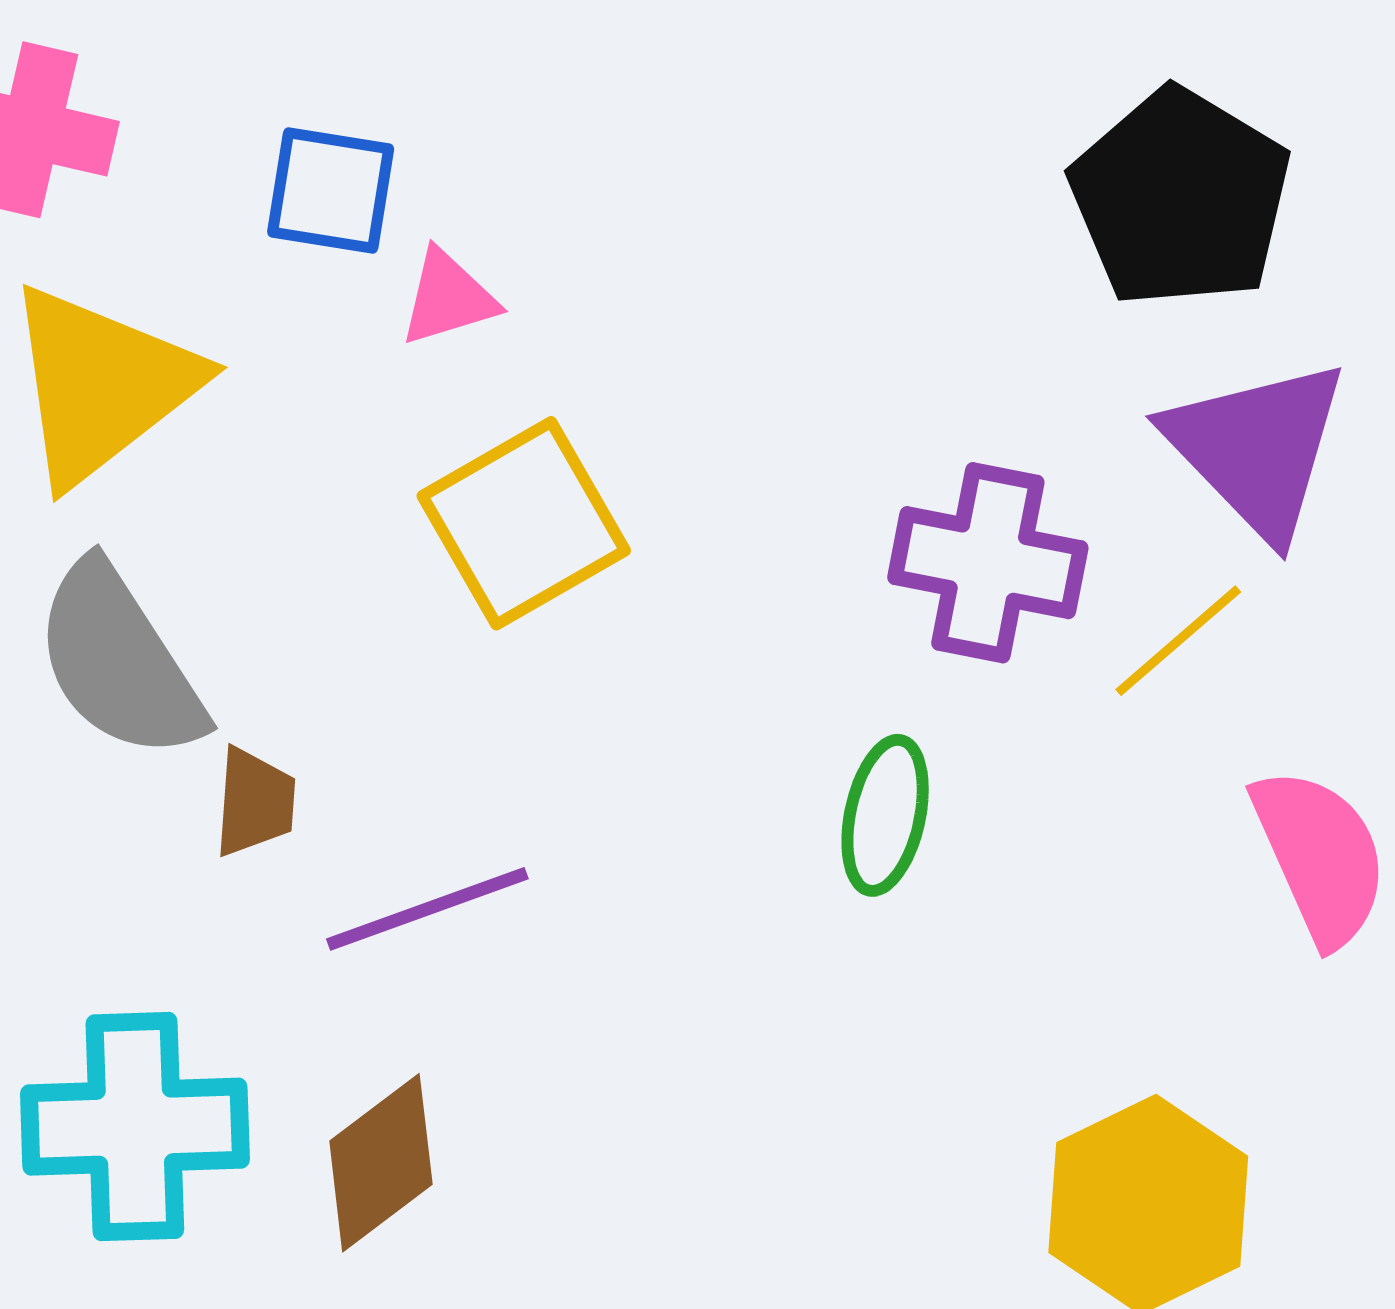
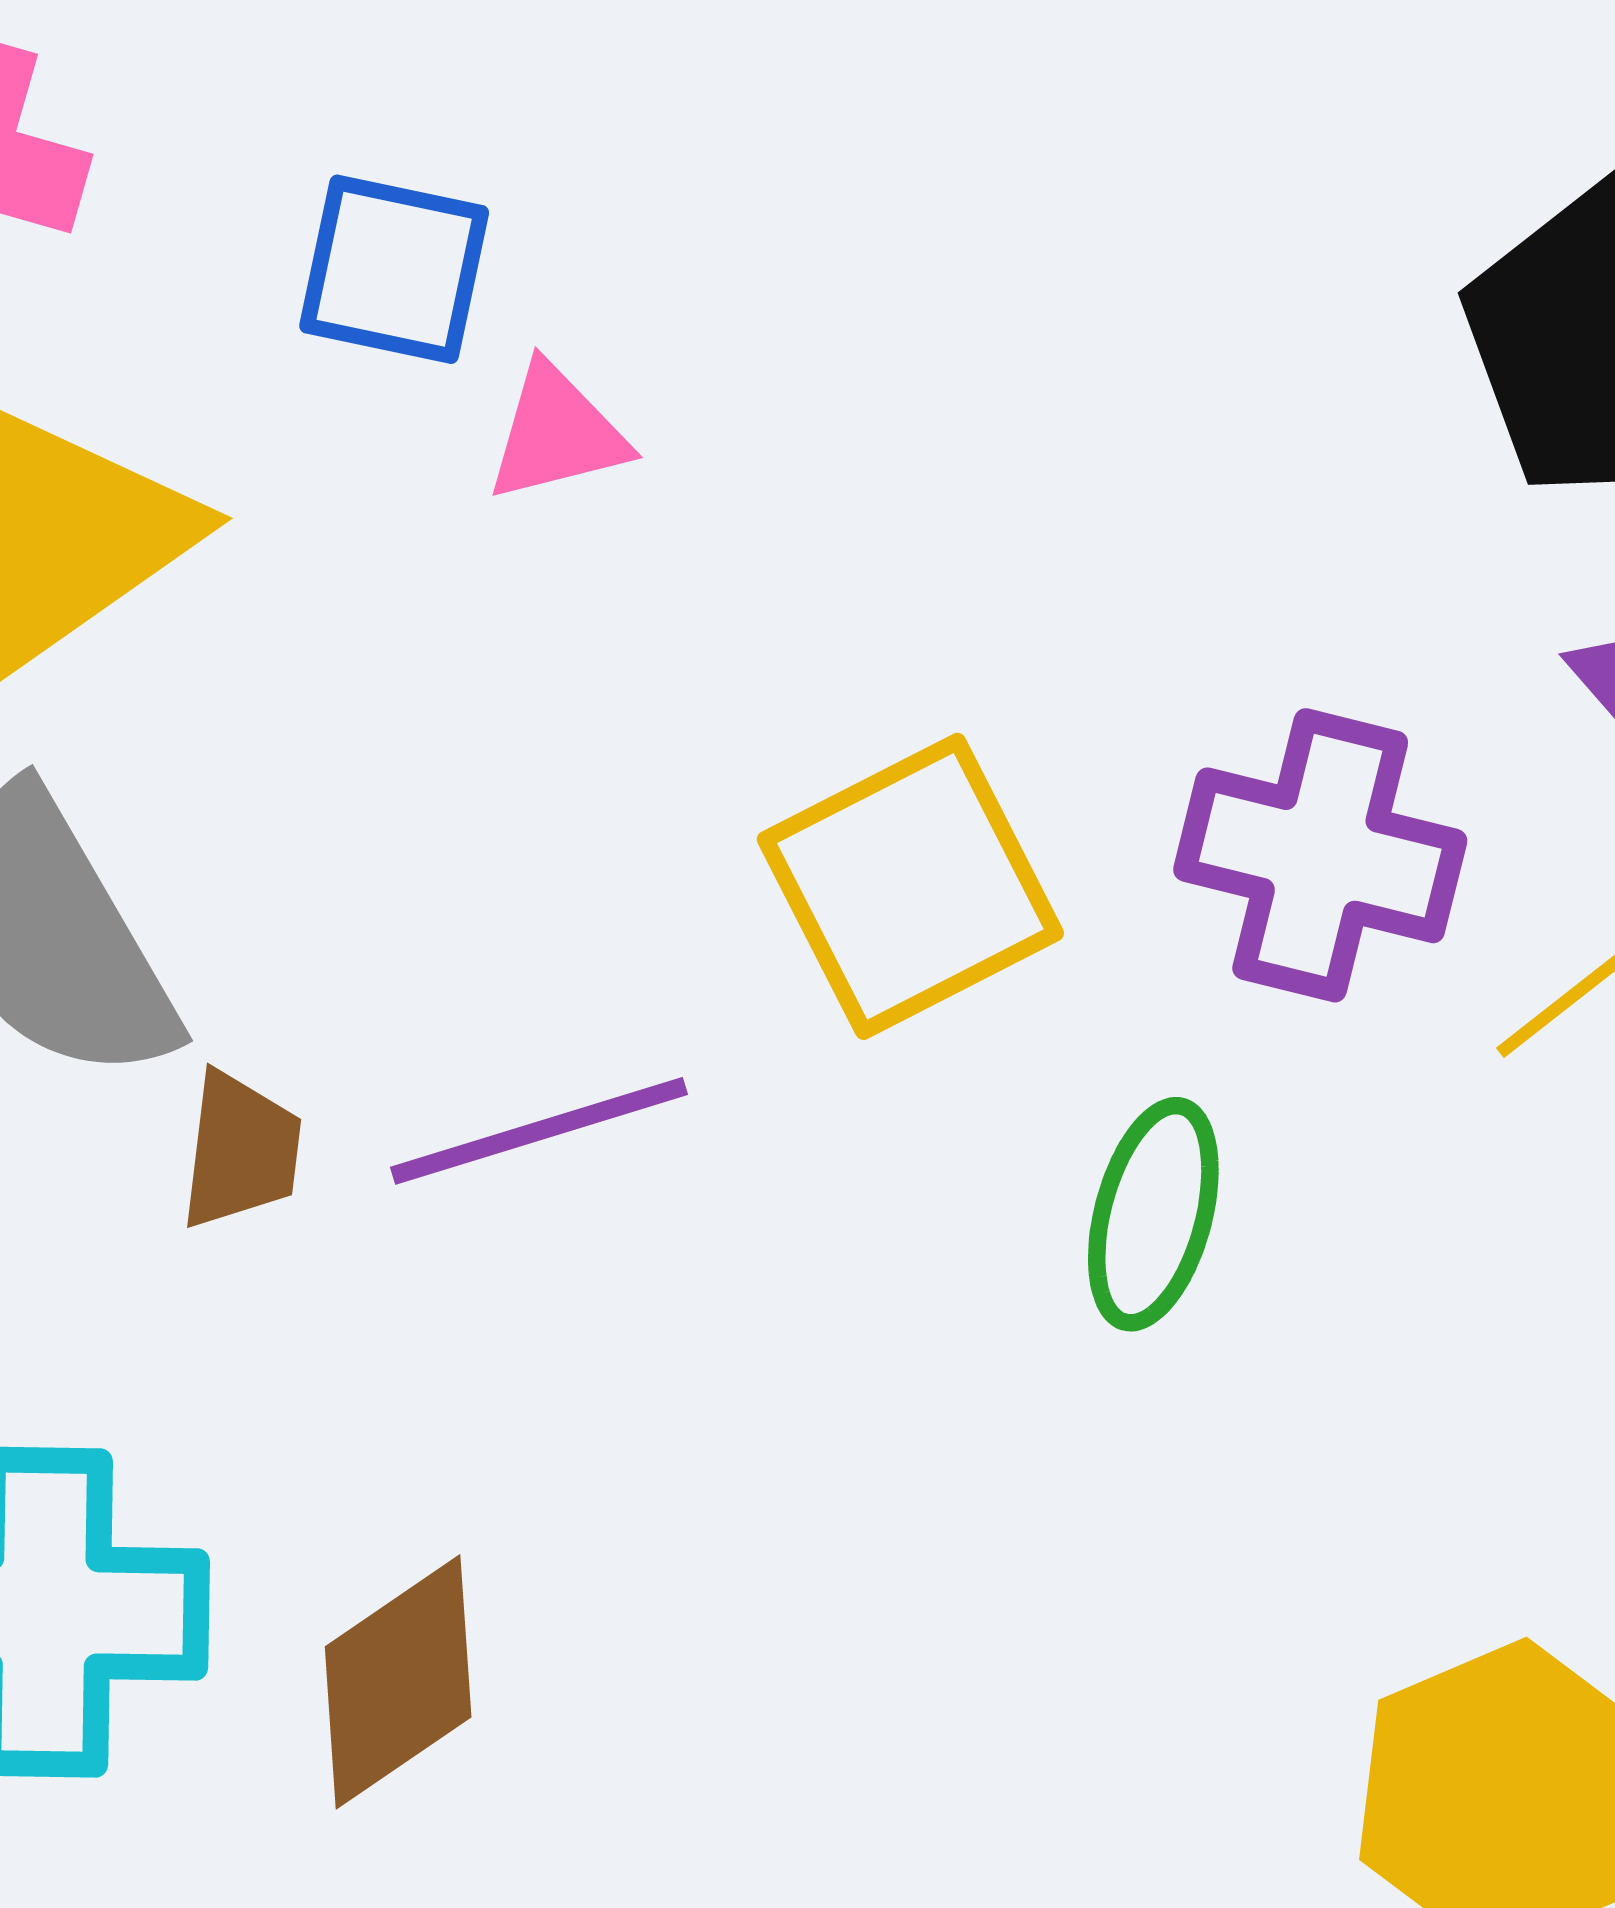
yellow square: (524, 523) -> (910, 886), moved
purple line: (427, 909) -> (539, 1131), moved

